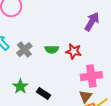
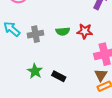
gray cross: (24, 50) -> (36, 34), turned 35

